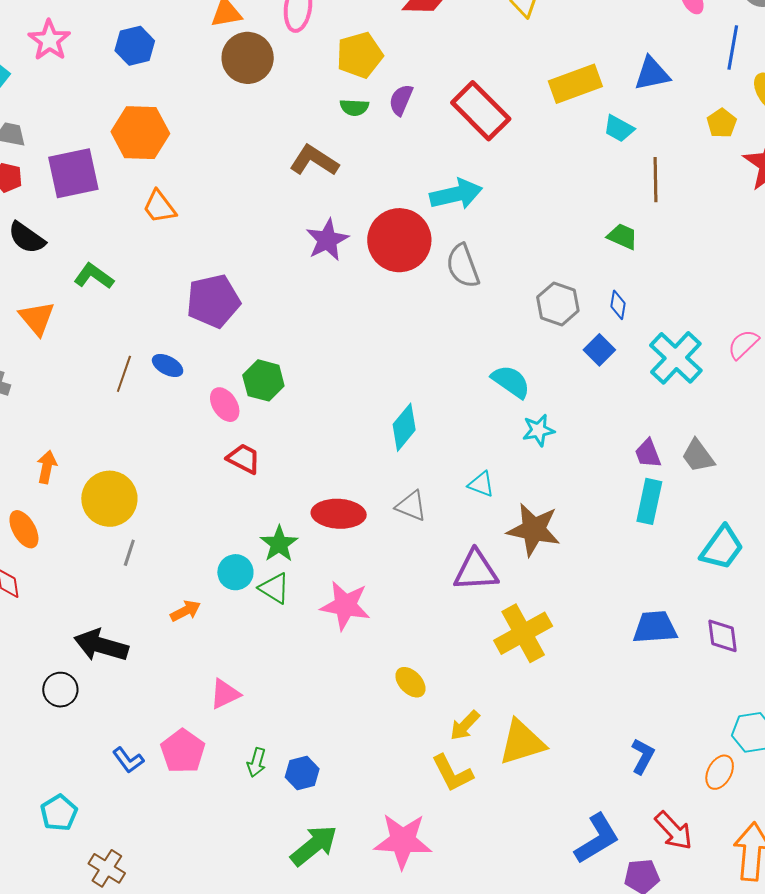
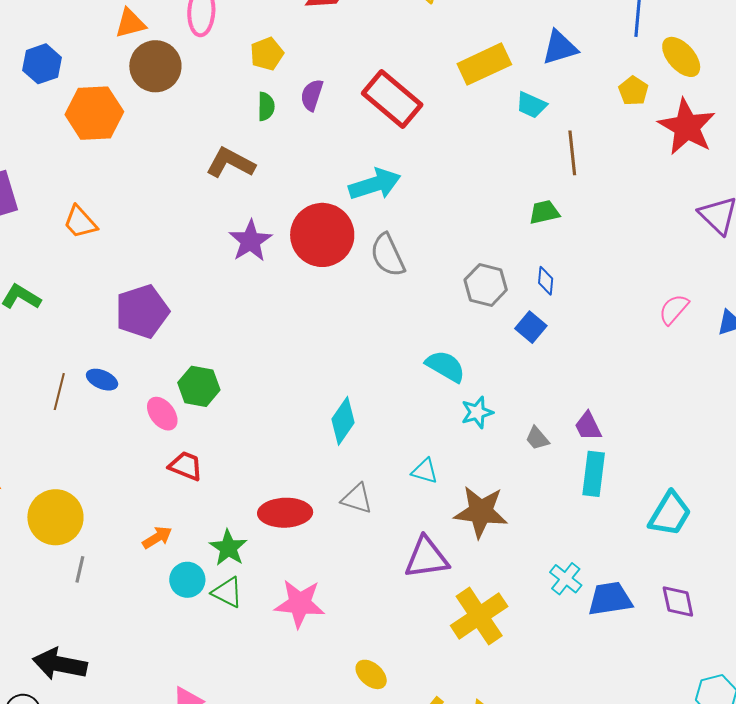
yellow pentagon: (360, 55) -> (267, 54), size x0.7
green semicircle: (354, 107) -> (266, 106), turned -88
orange hexagon: (140, 133) -> (94, 113), moved
green trapezoid: (622, 237) -> (544, 212), turned -32
cyan cross: (676, 358) -> (566, 579), moved, size x0.6
gray trapezoid: (698, 456) -> (537, 438), moved, size x0.7
orange arrow: (185, 611) -> (157, 537), moved

